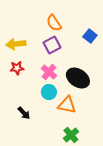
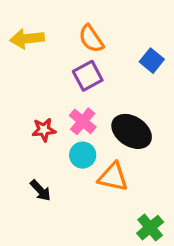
yellow arrow: (16, 44) -> (27, 39), moved
red star: (17, 68) -> (44, 130), moved
green cross: (71, 135) -> (150, 228), moved

